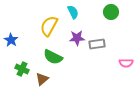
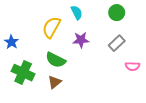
gray rectangle: (97, 44) -> (117, 43), moved, turned -35
green cross: (22, 69) -> (23, 73), size x1.5
brown triangle: (42, 79) -> (55, 82), moved

